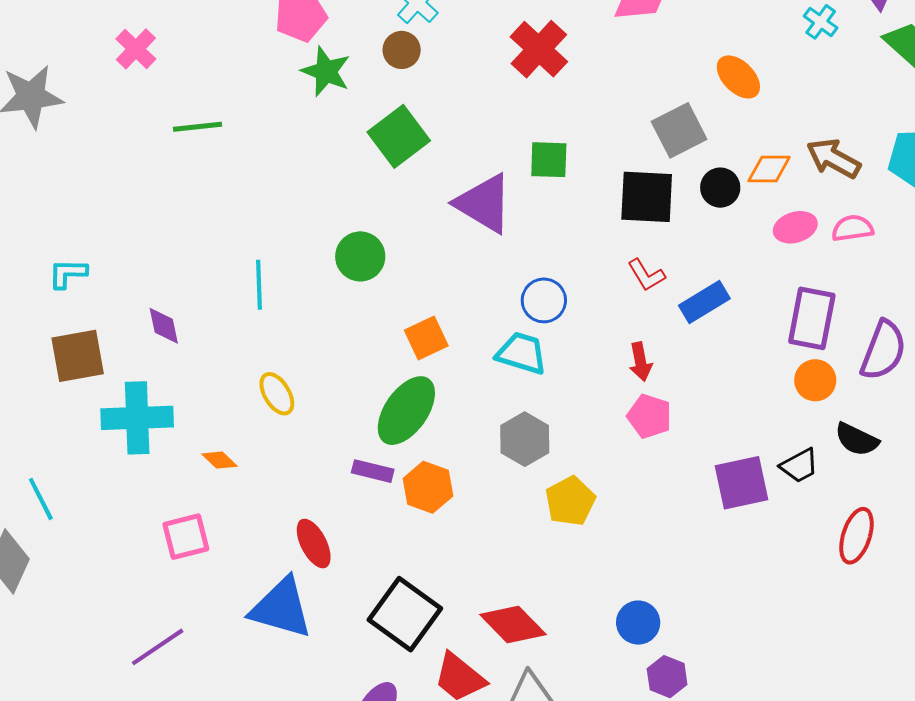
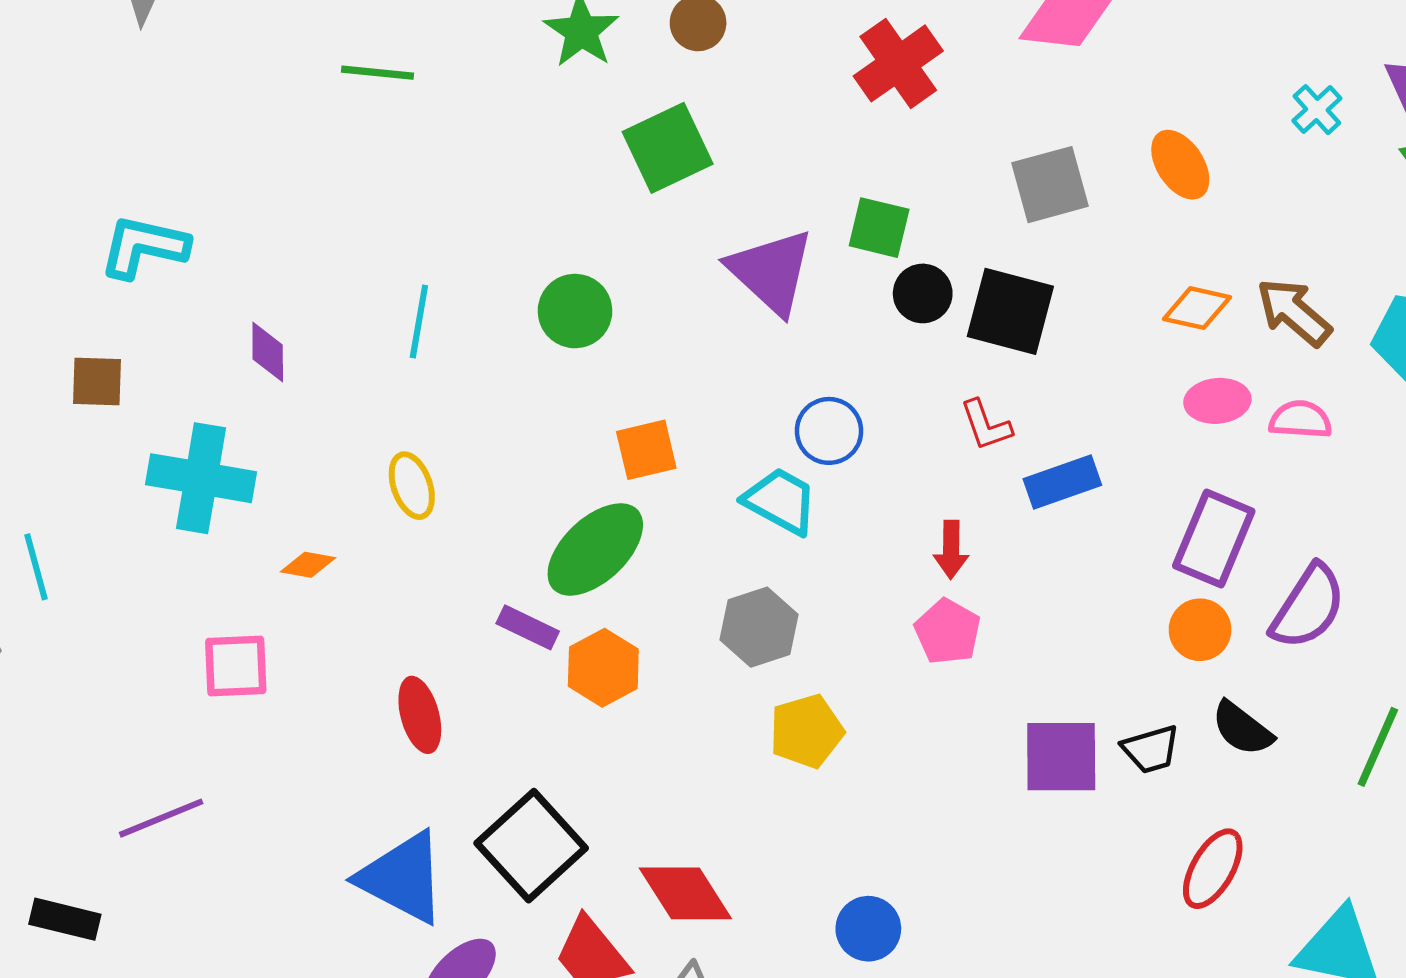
gray square: (679, 130) -> (1050, 185), moved
black circle: (720, 188) -> (923, 293), moved
cyan L-shape: (68, 273) -> (144, 247), size x1.5
brown square: (78, 356) -> (97, 382), moved, size x0.7
orange diamond: (219, 460) -> (308, 565), turned -45
blue triangle: (281, 608) -> (402, 878), moved

